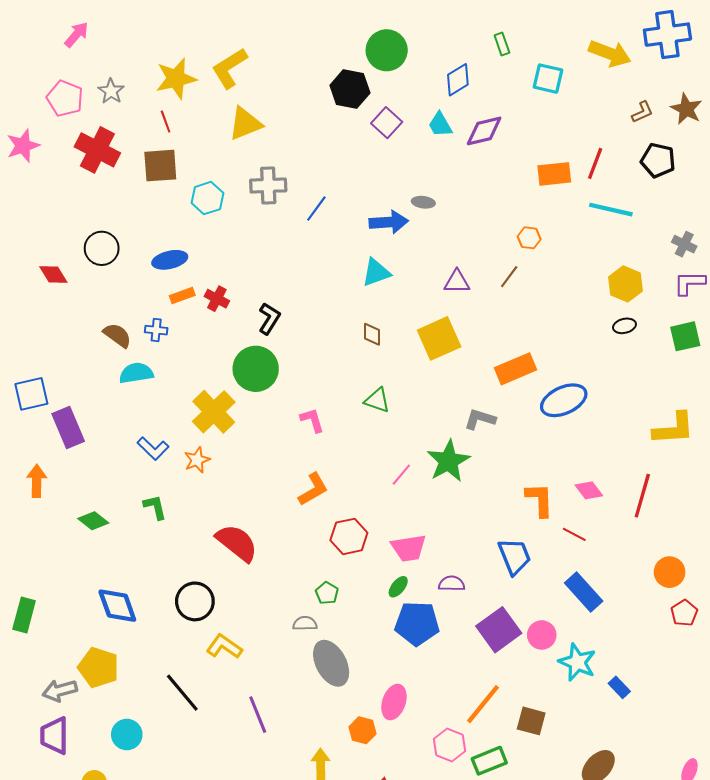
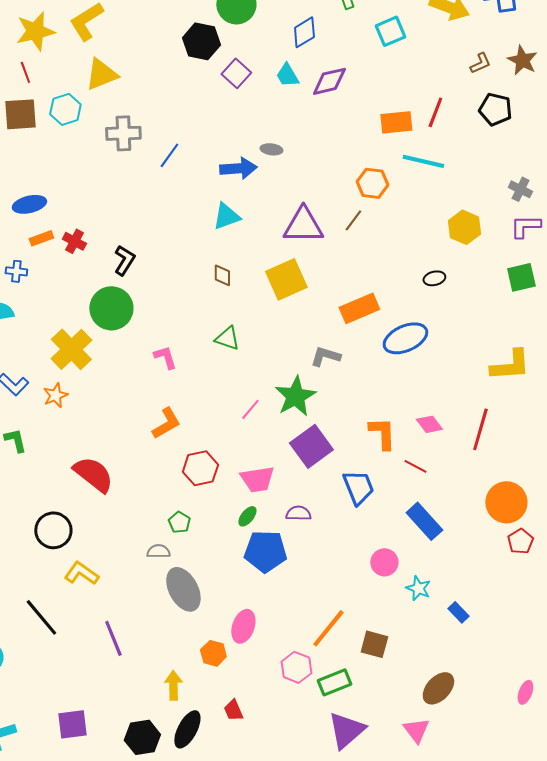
cyan square: (548, 79) -> (390, 31), turned -36
cyan hexagon: (207, 198) -> (65, 109), moved
cyan line: (611, 210) -> (423, 161), moved
orange hexagon: (529, 238) -> (372, 183), size x1.4
purple triangle: (457, 282) -> (303, 225), size x1.6
black ellipse: (624, 326) -> (434, 278), moved
orange circle: (670, 572) -> (506, 502), size x1.4
purple square: (499, 630) -> (311, 446), moved
cyan star: (577, 662) -> (418, 588), size x0.7

